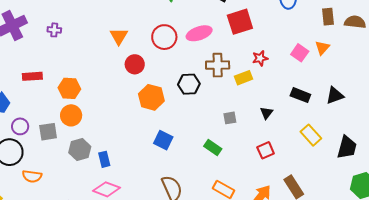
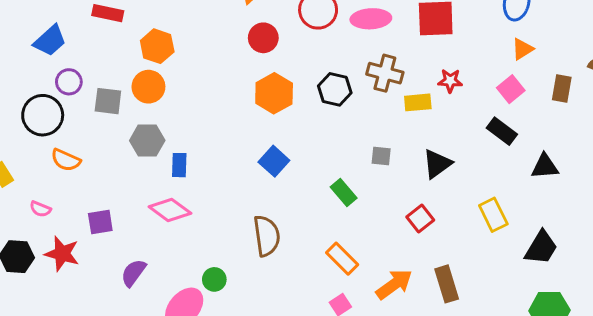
brown rectangle: (328, 17) -> (562, 88), moved
orange triangle: (322, 48) -> (522, 49), moved
black rectangle: (300, 95) -> (502, 131), moved
black triangle: (267, 113) -> (437, 164), size x1.5
red square: (266, 150) -> (420, 219), turned -30

